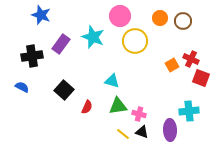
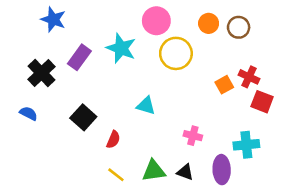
black cross: (32, 56) -> (42, 73), turned -35
green triangle: (118, 106) -> (154, 171), moved
pink cross: (139, 114) -> (193, 136), moved
yellow line: (123, 134) -> (116, 175), moved

